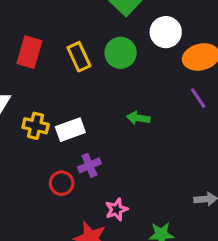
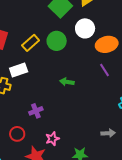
yellow rectangle: (79, 57) -> (31, 43), turned 72
white rectangle: (70, 130) -> (19, 70), moved
red circle: (62, 183) -> (17, 134), moved

